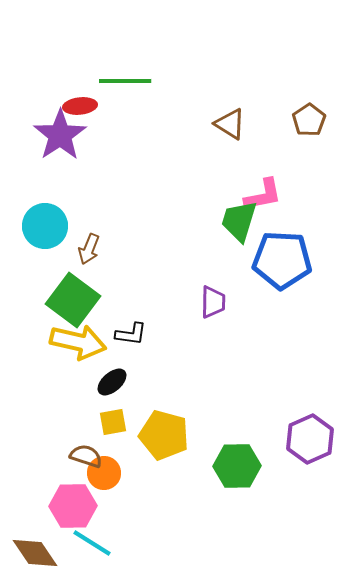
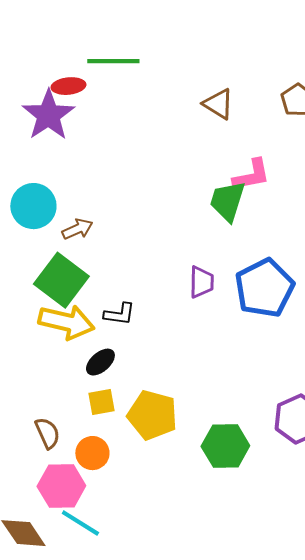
brown arrow: (89, 249) -> (77, 229), turned -136
blue pentagon: (282, 260) -> (264, 288), moved, turned -30
brown semicircle: (86, 456) -> (47, 433), moved, turned 48

